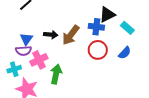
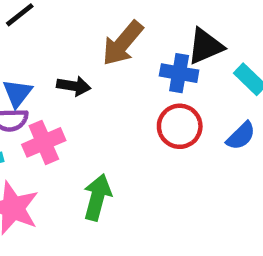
brown arrow: (71, 35) -> (123, 43), moved
green arrow: (56, 74) -> (97, 197), moved

